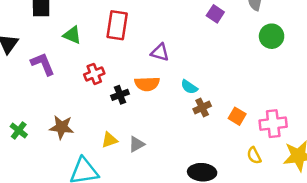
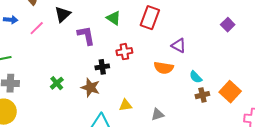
black cross: (120, 95) -> (102, 67), moved
orange square: (237, 116) -> (230, 92), moved, size x1.5
gray triangle: (136, 144) -> (158, 114), moved

